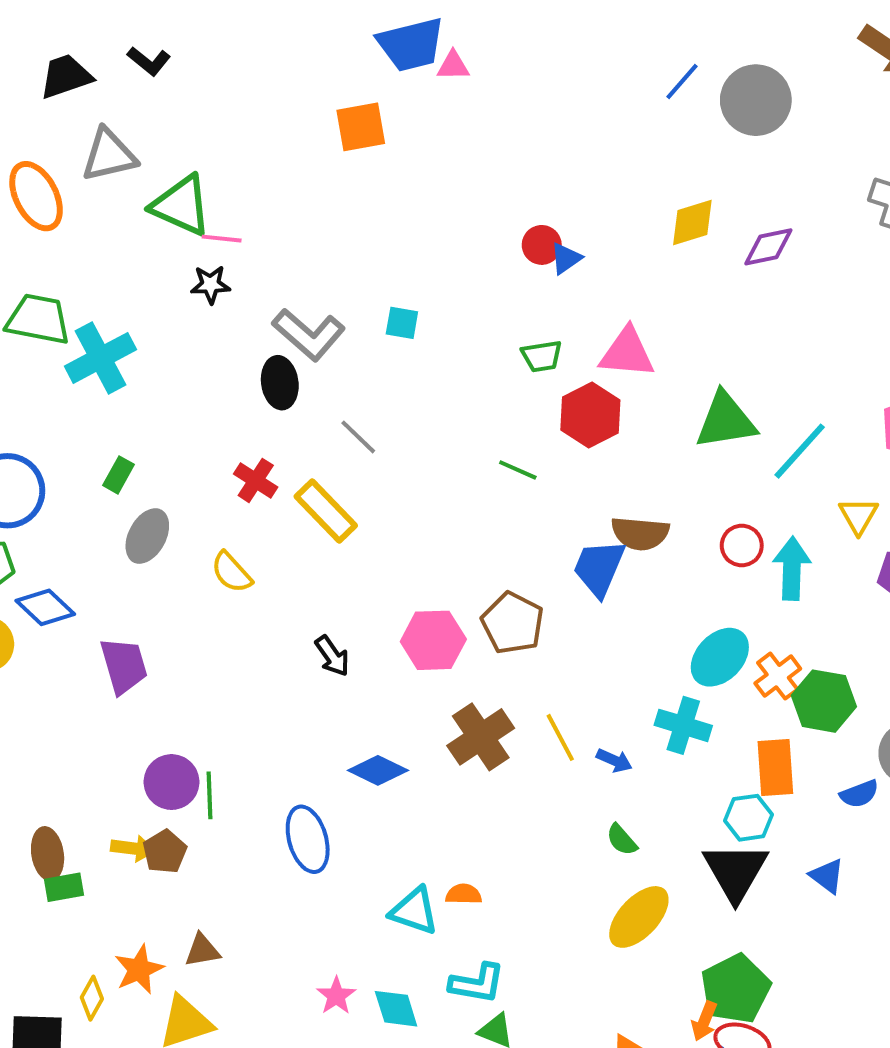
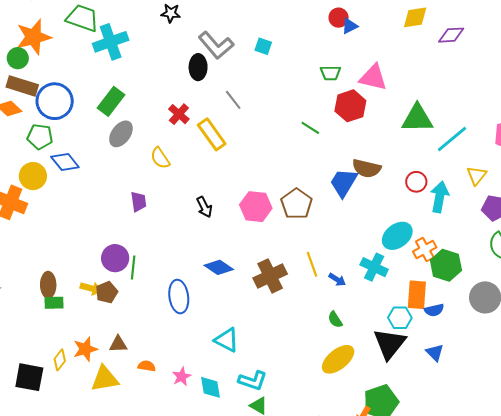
green rectangle: (118, 475) -> (111, 101), size x1.6
purple trapezoid: (124, 666) -> (138, 202), moved, size x0.7
brown cross: (481, 737) -> (270, 276), moved
blue semicircle: (859, 794) -> (434, 310), moved
orange semicircle: (464, 894) -> (147, 366), moved

